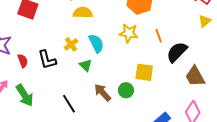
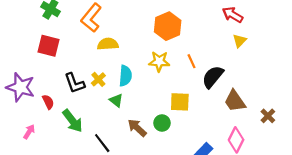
cyan semicircle: (96, 43) -> (125, 76), turned 36
black L-shape: (47, 60) -> (75, 83), moved
green arrow: (25, 95) -> (73, 121), moved

